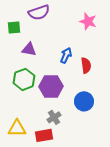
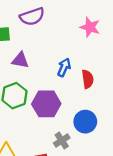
gray cross: (54, 117) -> (62, 140), moved

